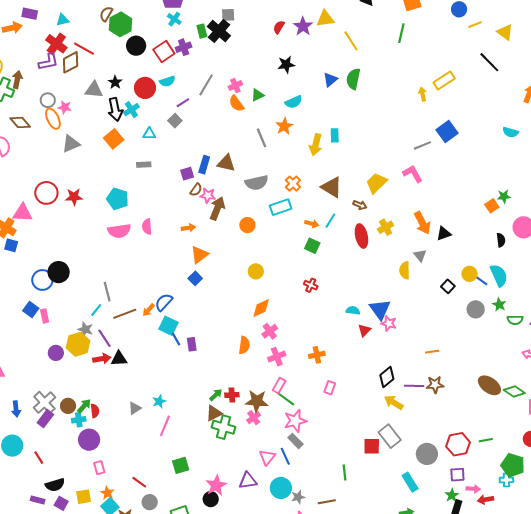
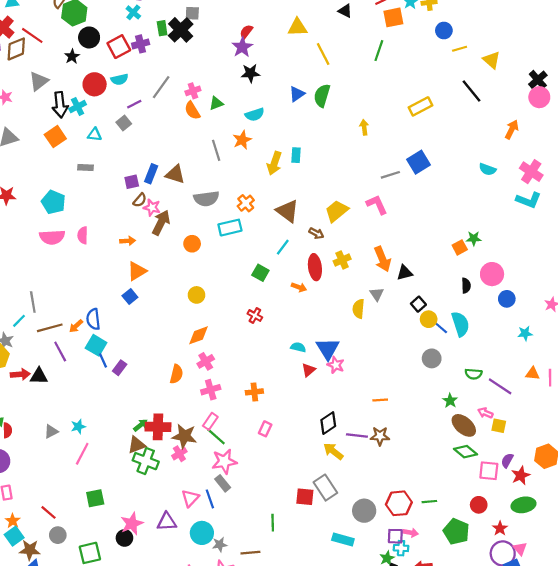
purple star: (303, 26) -> (242, 47), moved
black star: (115, 82) -> (72, 56), moved
gray triangle: (94, 90) -> (39, 81), turned -48
yellow arrow: (423, 94) -> (364, 127), moved
orange arrow: (312, 224) -> (299, 287), moved
black square: (448, 286) -> (418, 304), moved
blue semicircle: (164, 302) -> (93, 319), turned -54
green star: (499, 305) -> (450, 401), moved
purple line: (104, 338) -> (60, 352), moved
purple rectangle: (192, 344) -> (120, 368), turned 40
brown ellipse: (489, 385) -> (464, 425), moved
red cross: (232, 395) -> (158, 427), size x1.6
cyan cross: (506, 480) -> (401, 548), moved
cyan rectangle: (410, 482) -> (343, 540), turned -48
pink arrow: (473, 489) -> (411, 533), moved

